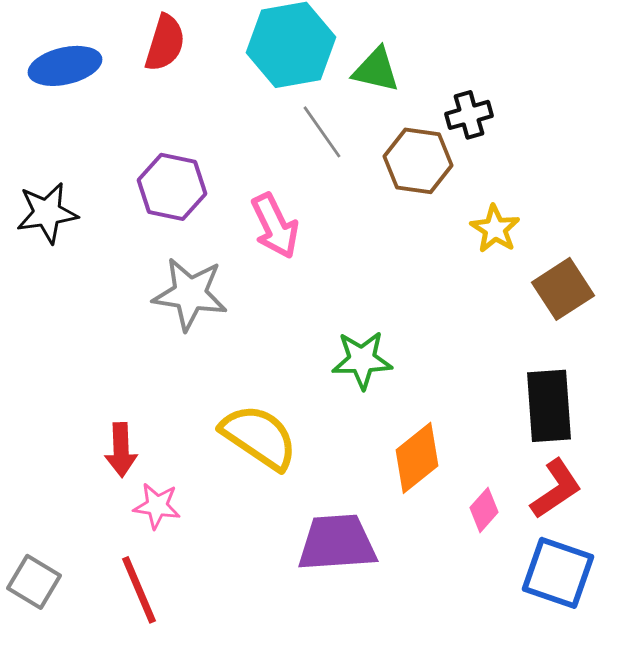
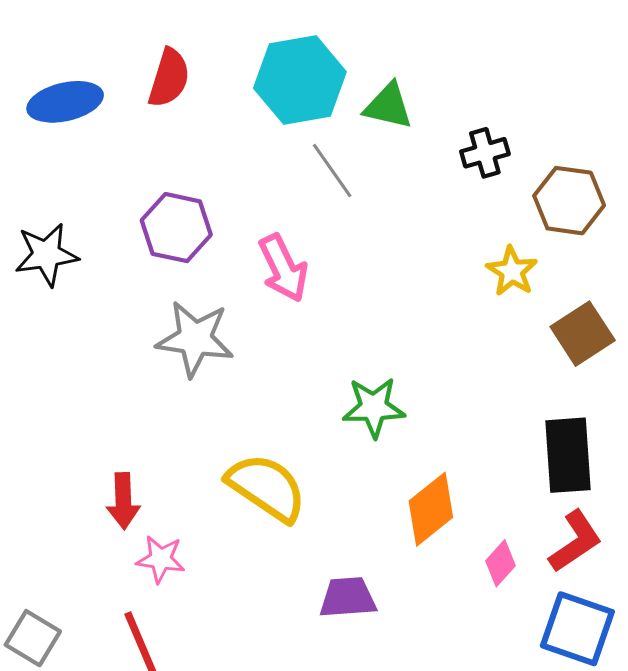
brown hexagon: (418, 161) -> (569, 201), moved
purple trapezoid: (337, 543) -> (348, 598), size x0.7

